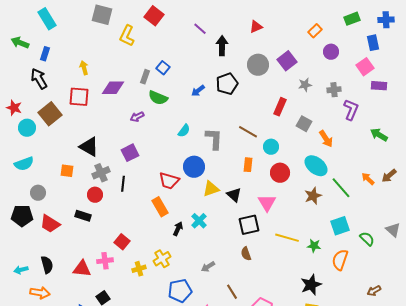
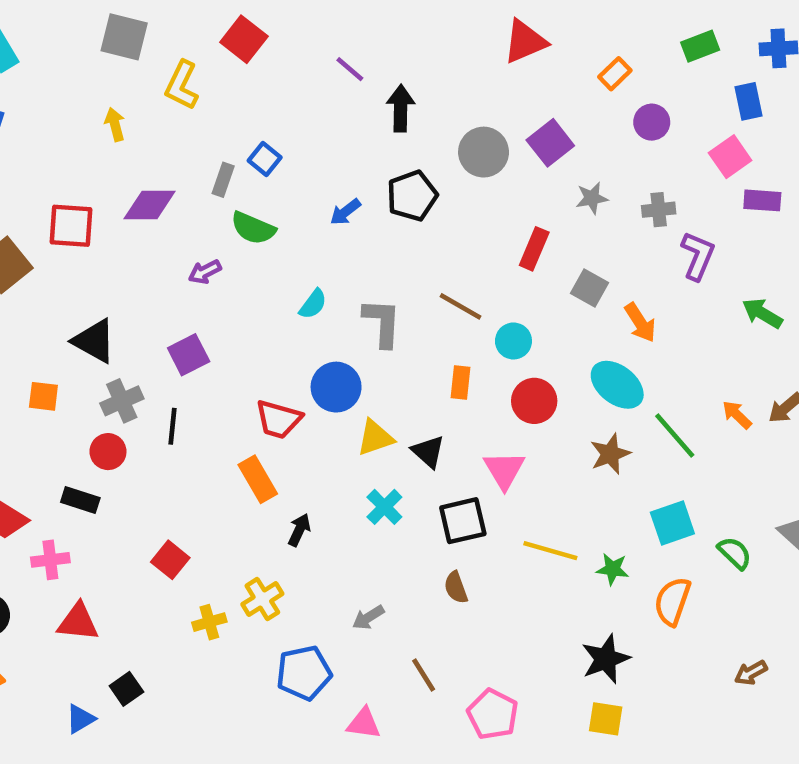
red triangle: (256, 27) -> (525, 41), moved, size x1.5
yellow arrow: (84, 68) -> (115, 124), moved
cyan cross: (199, 221) -> (384, 507), moved
pink cross: (105, 261) -> (50, 560), moved

